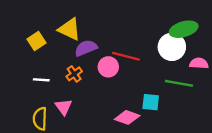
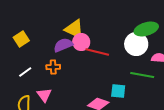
yellow triangle: (69, 29) -> (74, 29), moved
pink circle: (108, 67) -> (81, 42), moved
orange cross: (74, 74) -> (53, 67), turned 32
white line: (41, 80) -> (25, 72), turned -40

